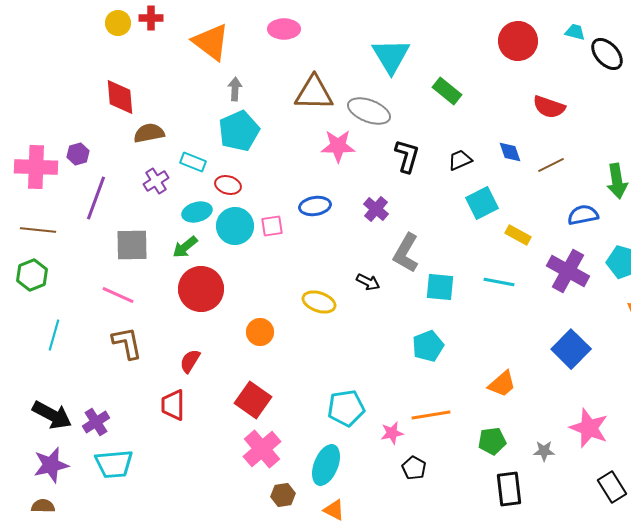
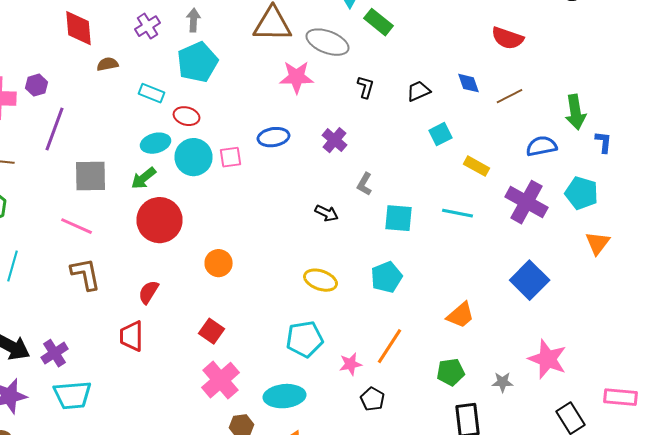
green rectangle: (447, 91) -> (378, 22), moved
brown semicircle: (149, 133) -> (108, 64), size x0.7
black L-shape: (407, 156) -> (366, 87), size x0.7
purple cross: (156, 181) -> (148, 26), moved
cyan square: (482, 203) -> (440, 134), size x0.7
gray L-shape: (406, 253) -> (364, 184), size x0.6
yellow ellipse: (319, 302) -> (320, 280), moved
red square: (253, 400) -> (212, 331), size x0.7
orange line: (431, 415) -> (390, 346), turned -48
cyan ellipse: (326, 465) -> (284, 396), turned 63

